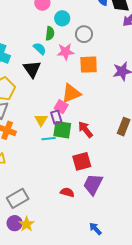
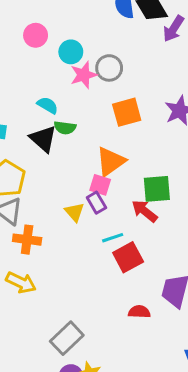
green semicircle: (50, 33) -> (65, 128), moved, turned 104
pink star: (66, 52) -> (84, 75), moved
green square: (62, 130) -> (157, 189), moved
cyan line: (49, 139) -> (113, 238), moved
red square: (82, 161) -> (128, 257), moved

